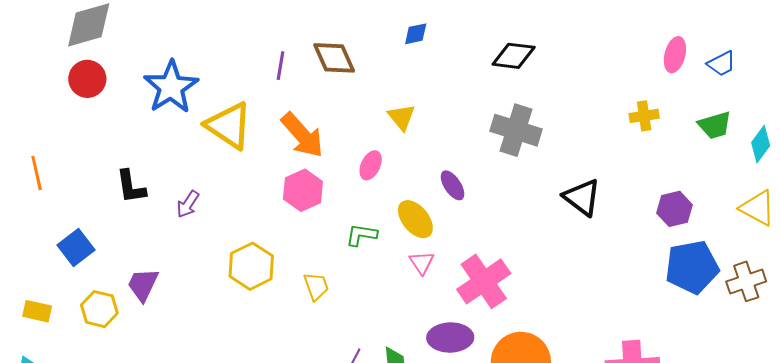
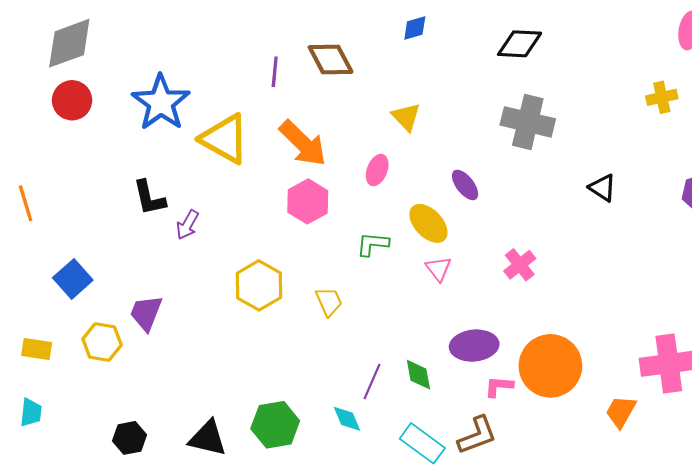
black L-shape: (131, 187) -> (149, 198), moved
black triangle: (582, 197) -> (602, 188), size x0.7
pink cross: (484, 281) -> (520, 265), moved, size x0.6

